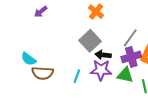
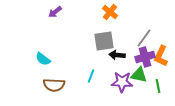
gray square: (90, 41) -> (104, 41), turned 35
purple star: (101, 70) -> (122, 82), moved
brown semicircle: (43, 73) -> (54, 85), moved

